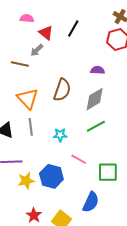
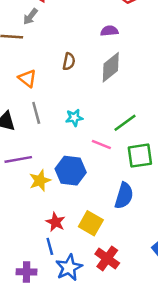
brown semicircle: (62, 90) -> (69, 61), size x0.6
orange triangle: (28, 99) -> (27, 78), size x0.7
green line: (96, 126) -> (125, 123), moved

